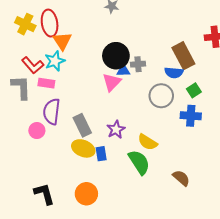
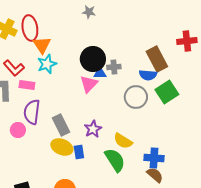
cyan star: (55, 61) -> (47, 64), moved
green square: (194, 90) -> (167, 92), size x1.6
blue cross: (191, 116) -> (154, 158), moved

